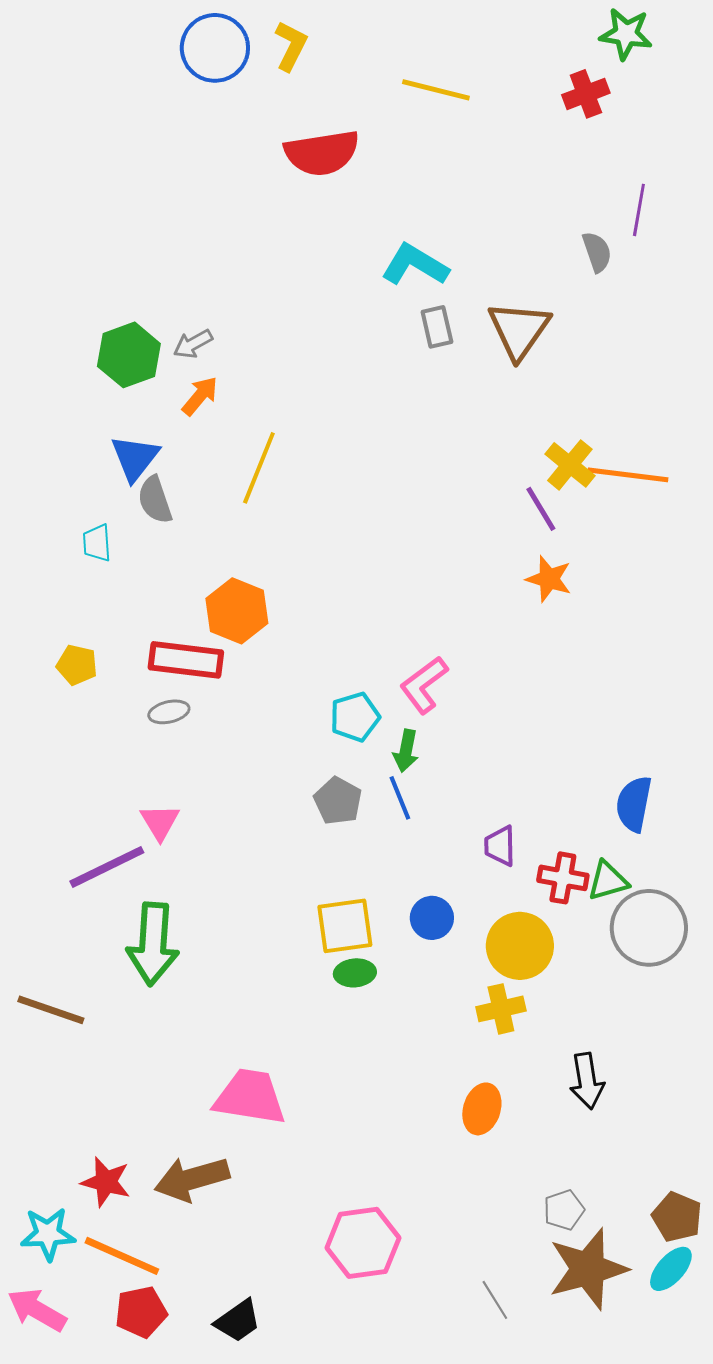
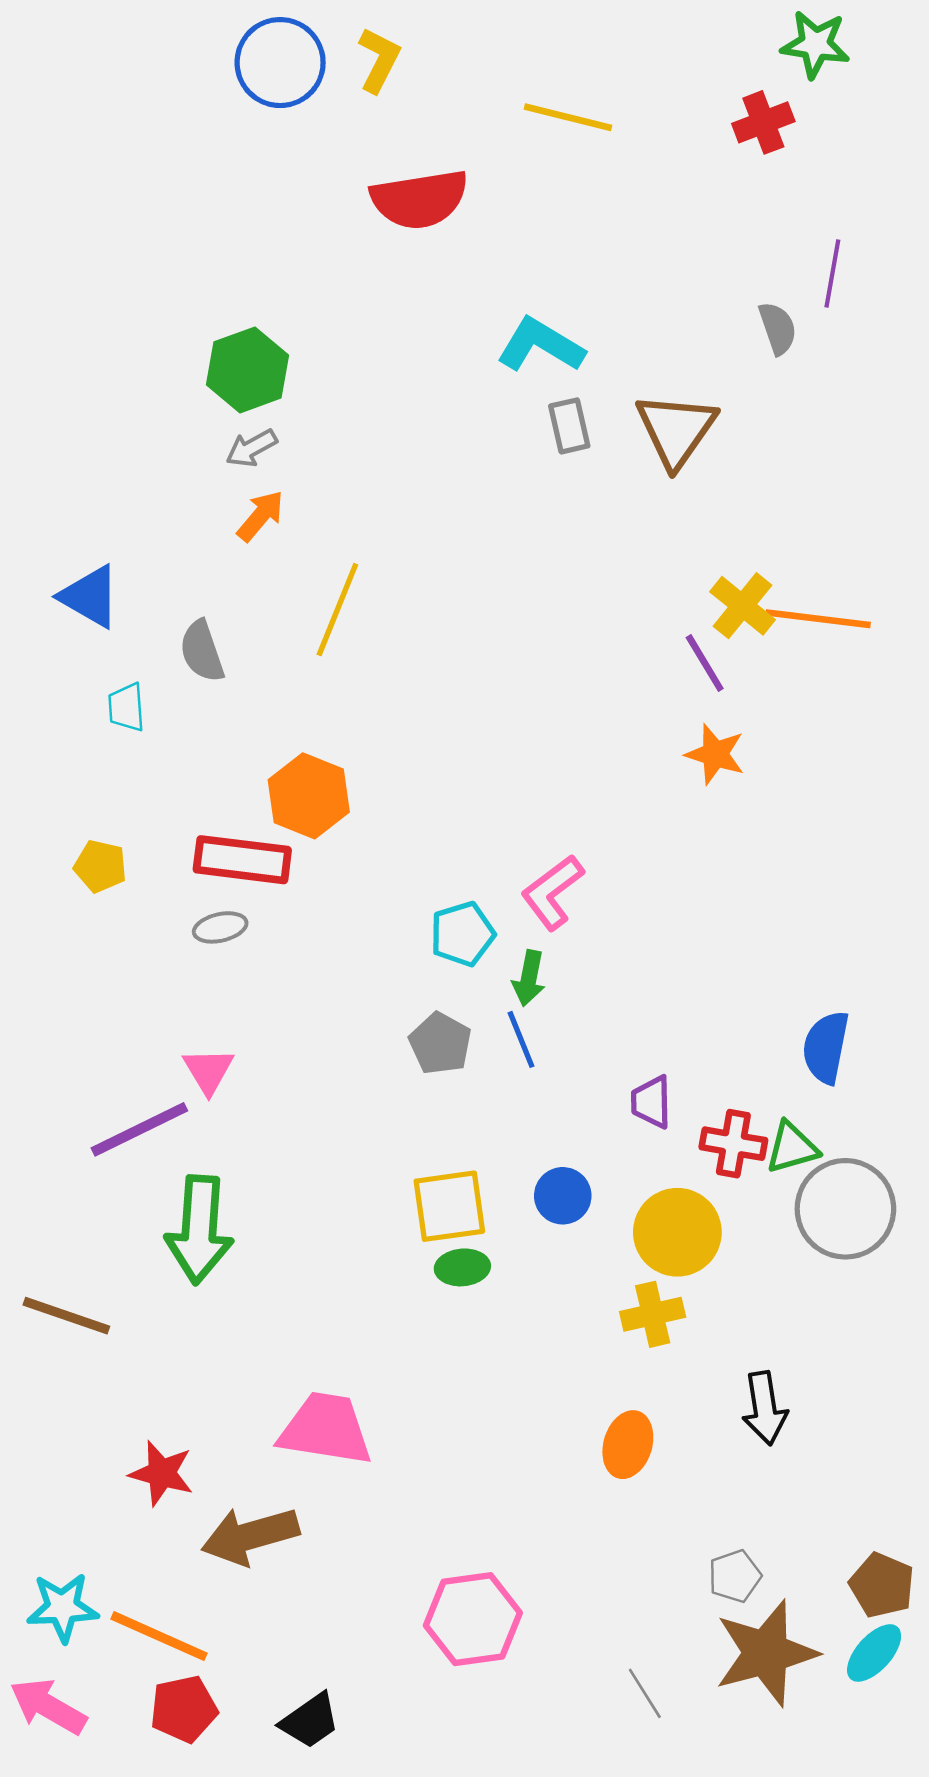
green hexagon: (129, 355) -> (247, 370), moved
blue triangle: (135, 458) -> (90, 597), moved, turned -38
red star: (106, 1182) -> (162, 1473), moved

